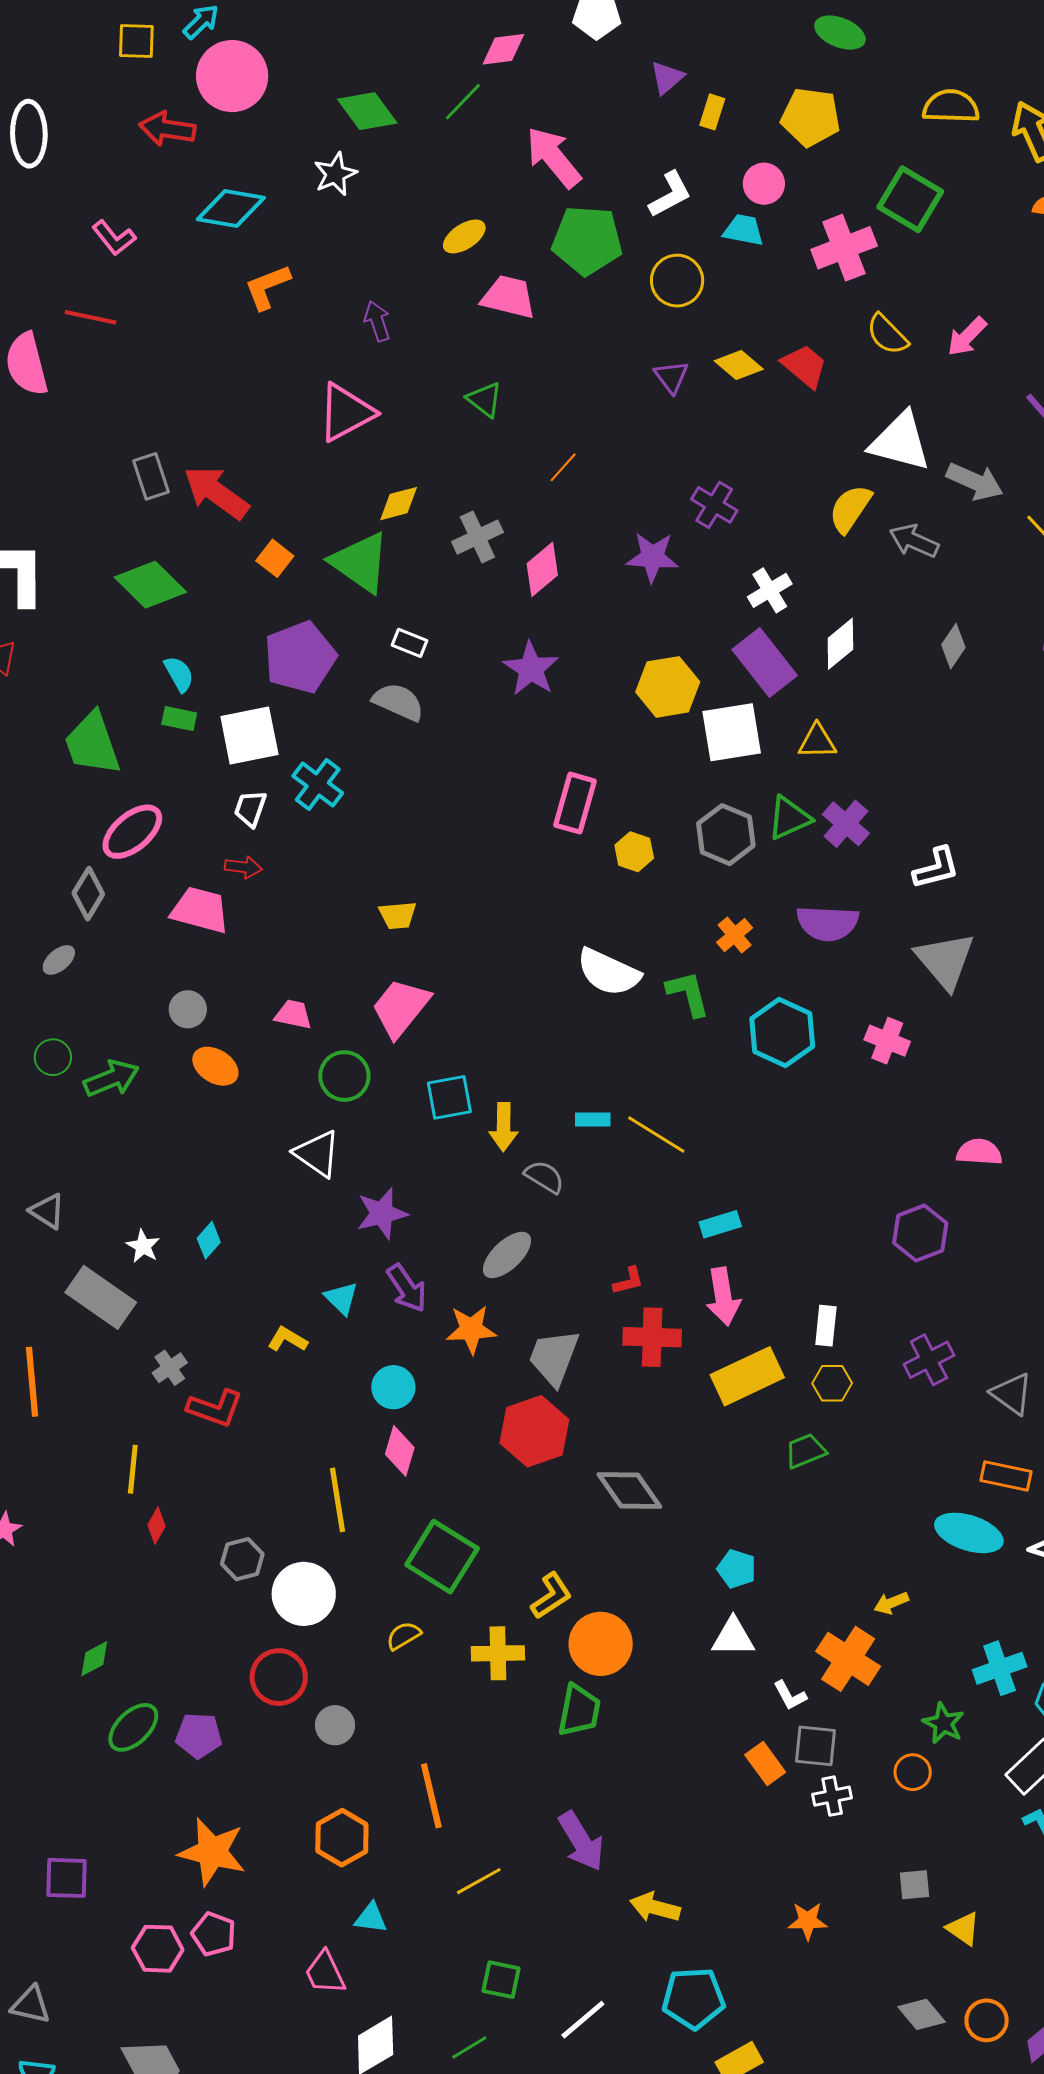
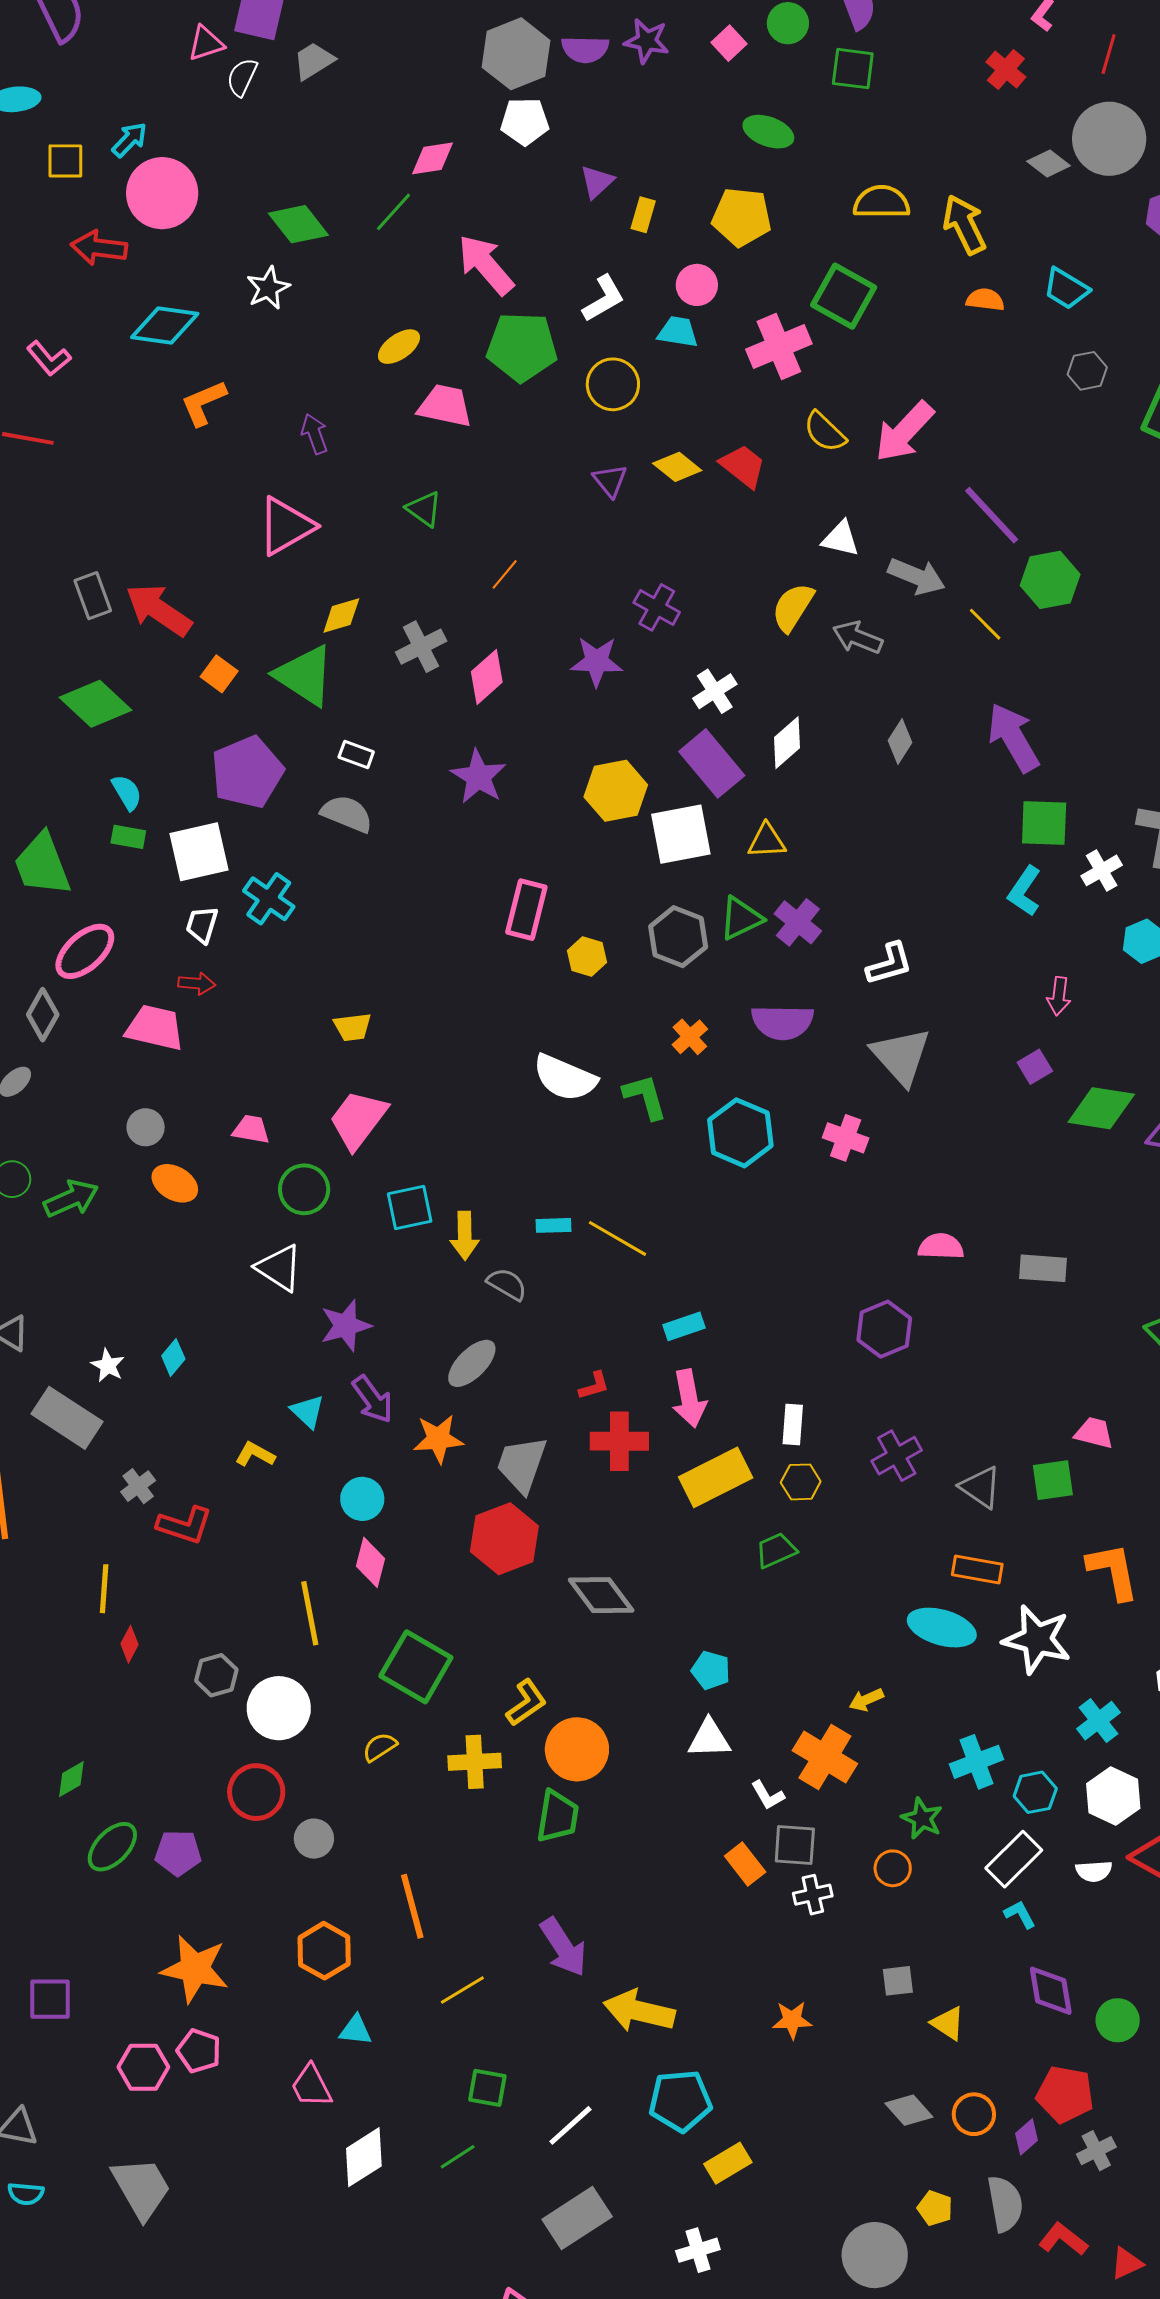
pink arrow: (967, 337) -> (904, 432), size x1.5
white triangle: (900, 442) -> (841, 539), size x0.6
yellow arrow: (655, 1907) -> (639, 2011), size x1.4

